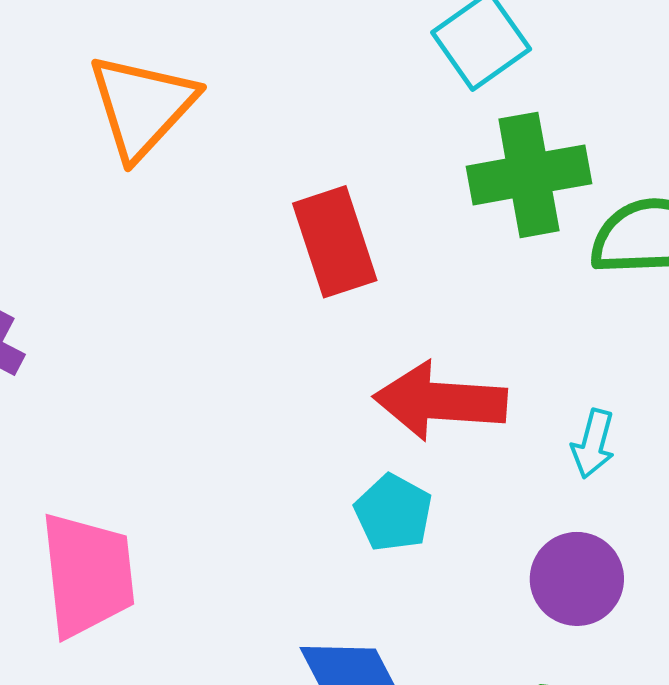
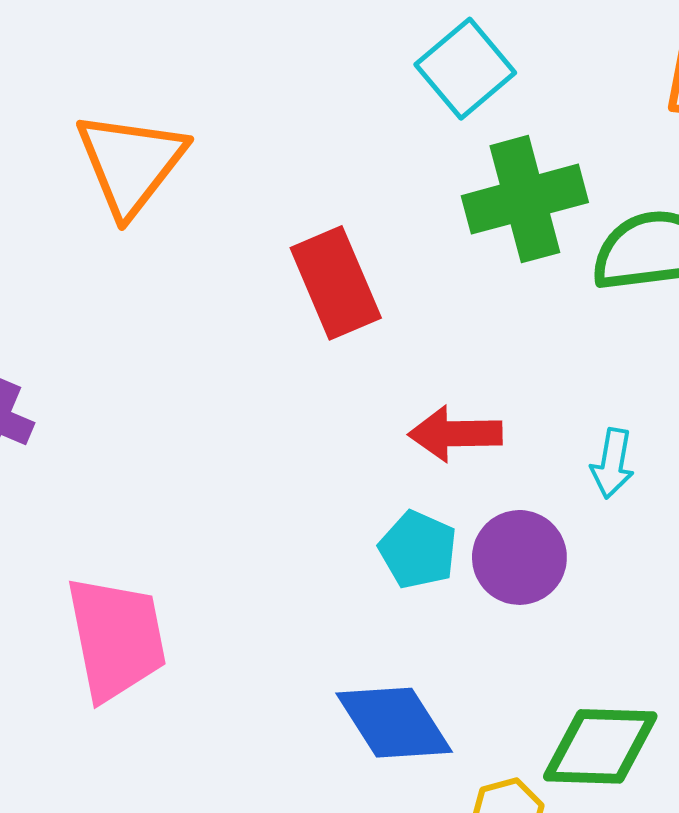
red arrow: (440, 401) -> (455, 434), size x0.7
purple circle: (577, 579) -> (519, 557), moved

